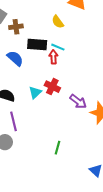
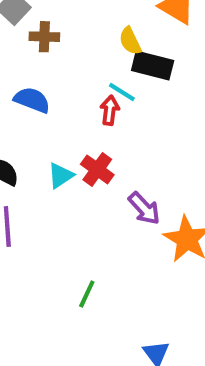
black rectangle: (37, 44) -> (153, 65), moved
blue semicircle: (15, 58) -> (32, 100), turned -30

